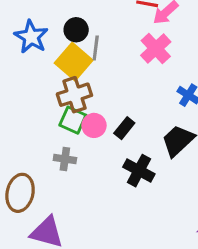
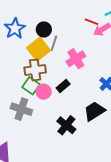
pink cross: (156, 49) -> (76, 59), moved
black rectangle: (124, 128) -> (63, 86), moved
gray cross: (65, 159) -> (21, 109), size x1.5

